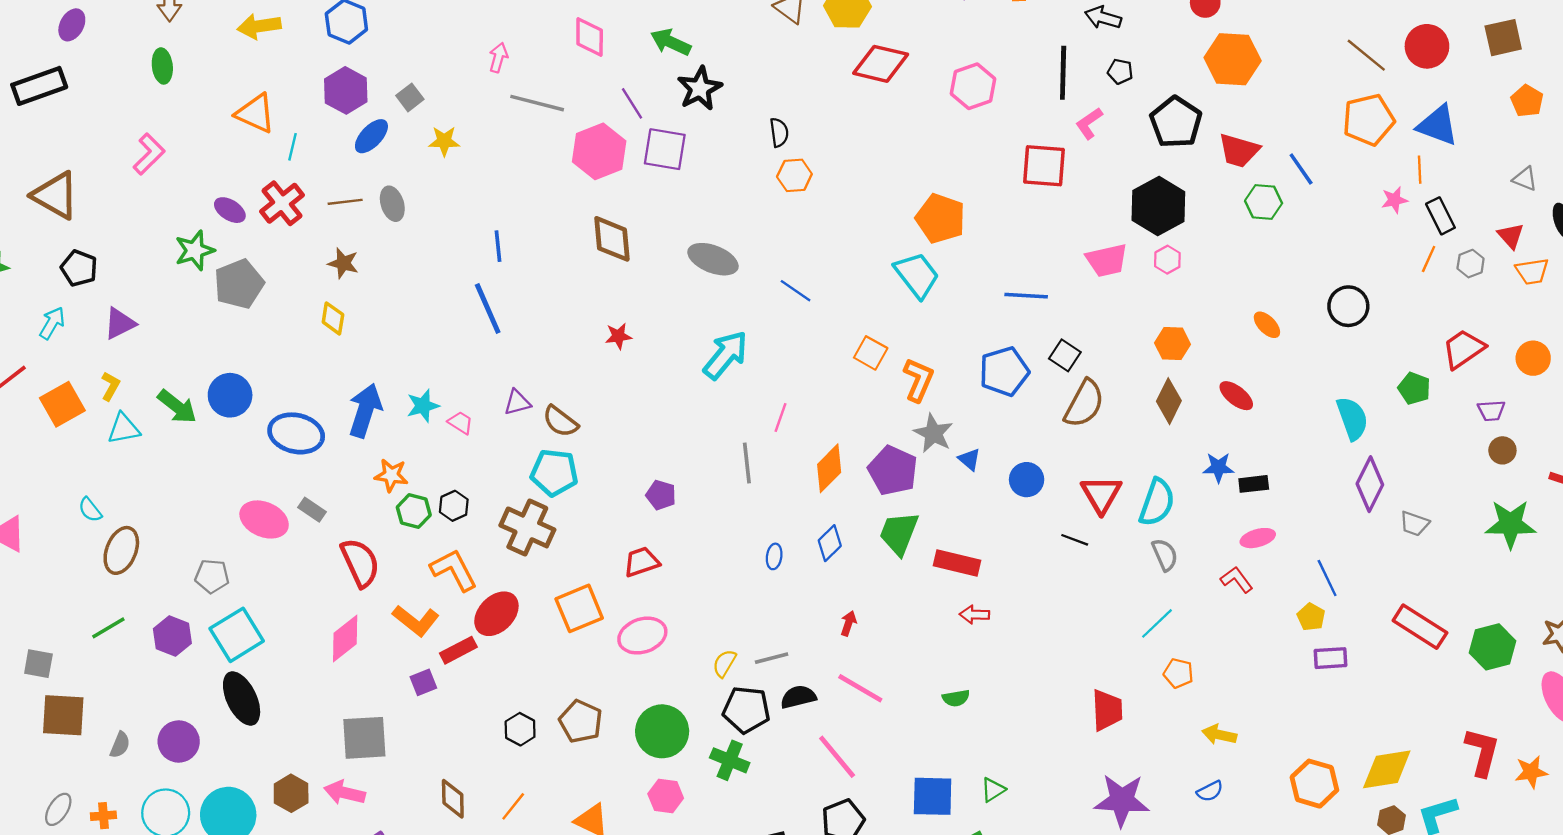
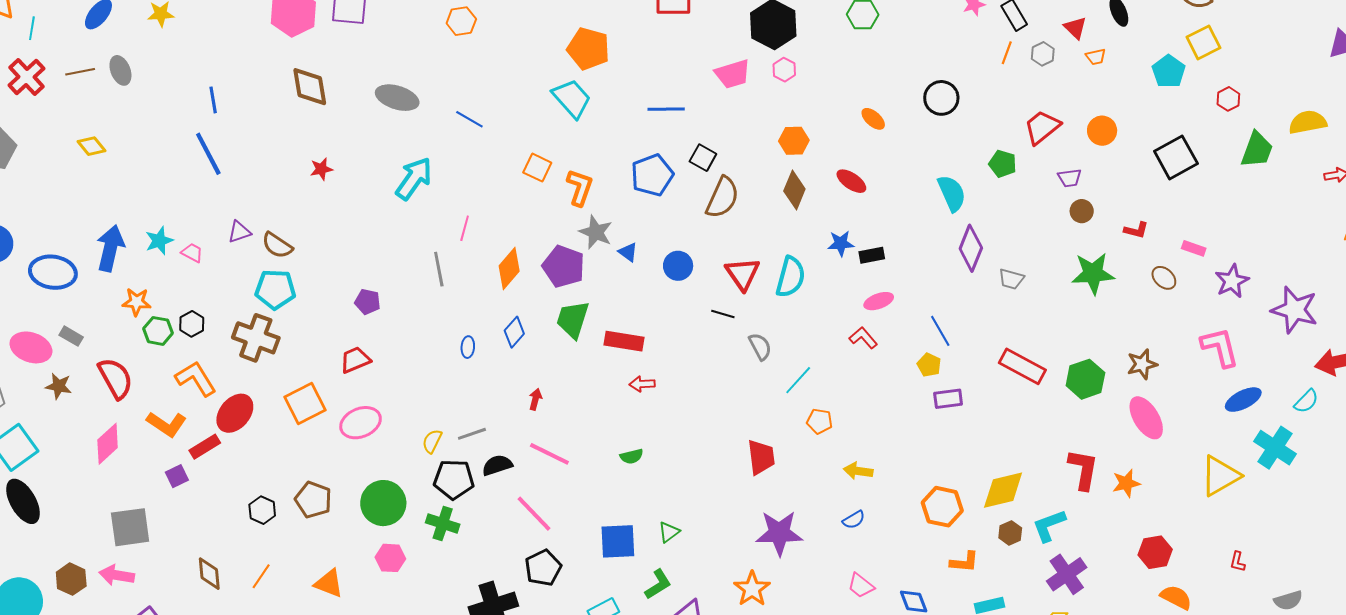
brown star: (343, 263) -> (59, 386), moved
orange trapezoid: (1532, 271) -> (1096, 57), size x0.7
yellow diamond: (333, 318) -> (91, 146), moved, turned -44
gray semicircle: (1165, 555) -> (760, 347), moved

